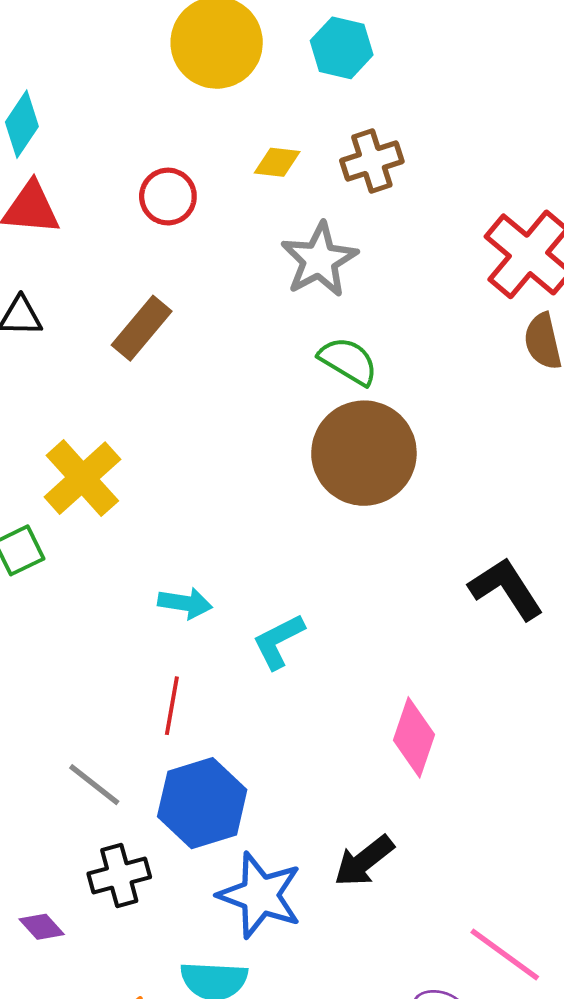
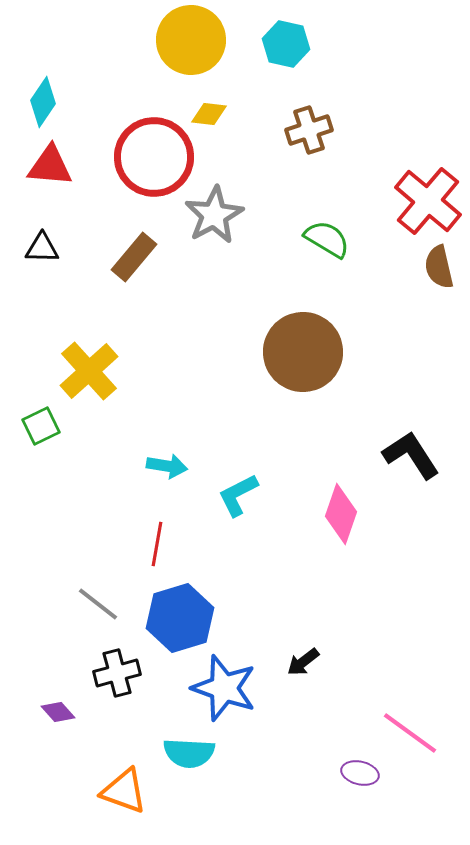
yellow diamond: (277, 162) -> (209, 114), moved
red circle: (168, 197) -> (154, 157), size x1.8
gray star: (319, 260) -> (214, 215), moved
green semicircle: (348, 361) -> (327, 239), moved
pink diamond: (414, 737) -> (341, 514), moved
black arrow: (364, 861) -> (303, 662), size x0.7

